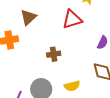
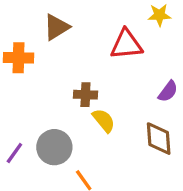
yellow semicircle: (72, 86) -> (104, 120), moved, turned -126

